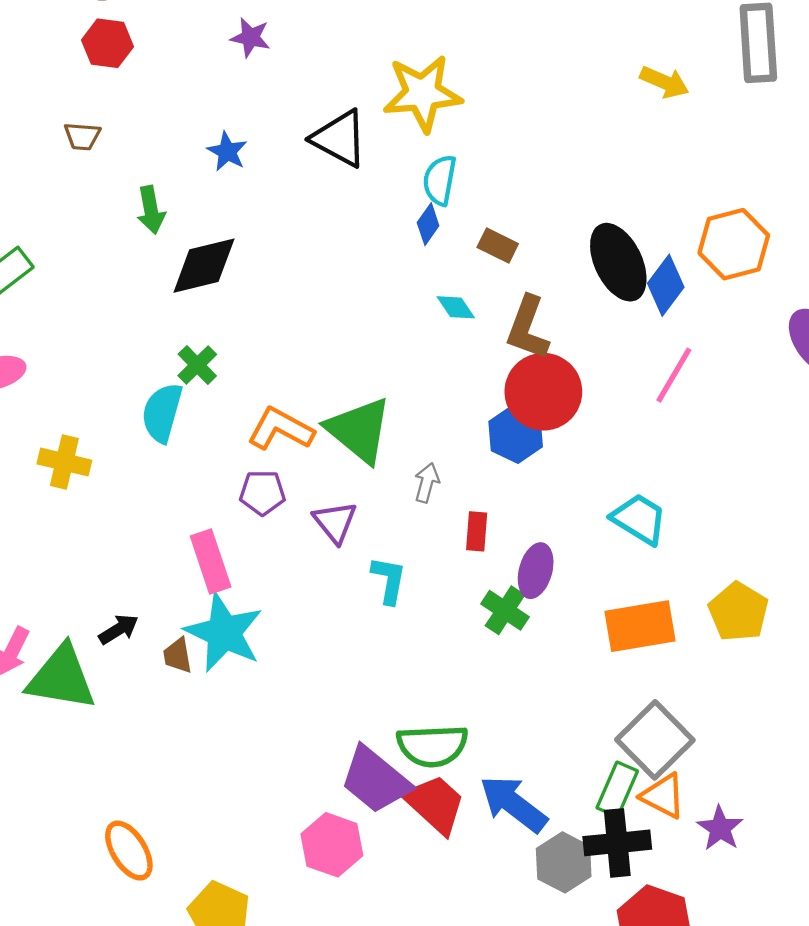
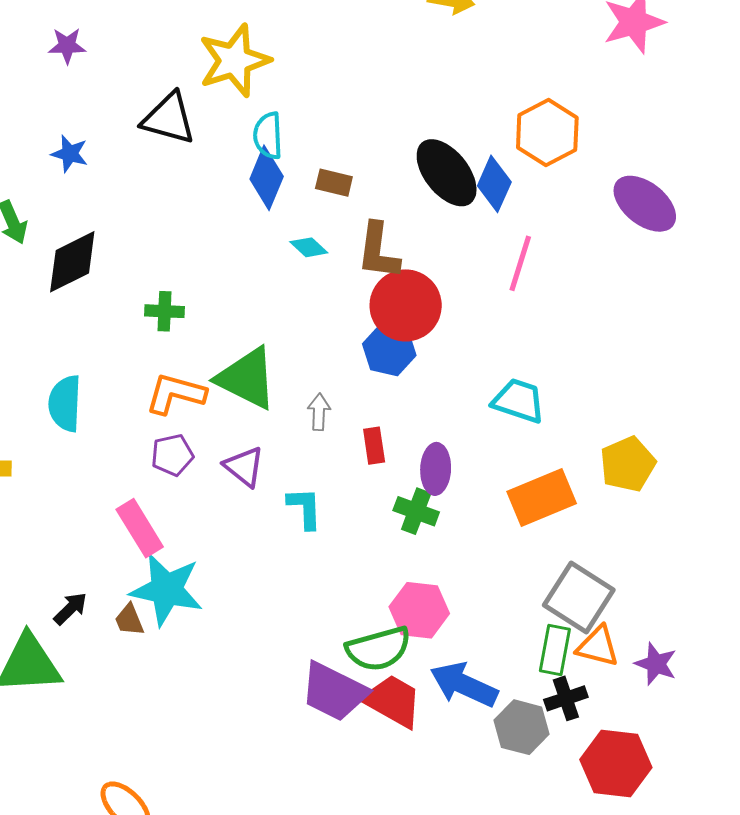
blue diamond: (428, 224) -> (267, 178), size x1.6
green cross: (197, 365) -> (164, 311), moved, turned -30
yellow pentagon: (738, 612) -> (628, 464), turned 30
black cross: (617, 843) -> (566, 698), size x0.7
pink hexagon: (332, 845) -> (419, 610), moved

